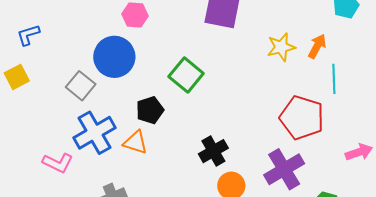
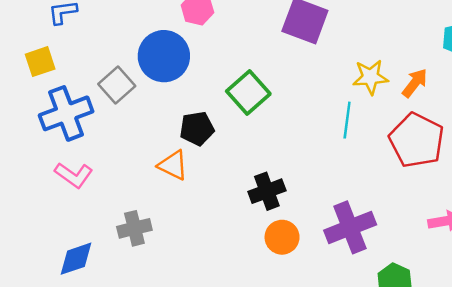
cyan line: (334, 79) -> (347, 120), moved
red pentagon: (302, 118) -> (417, 140), moved
blue cross: (94, 133) -> (66, 113), moved

